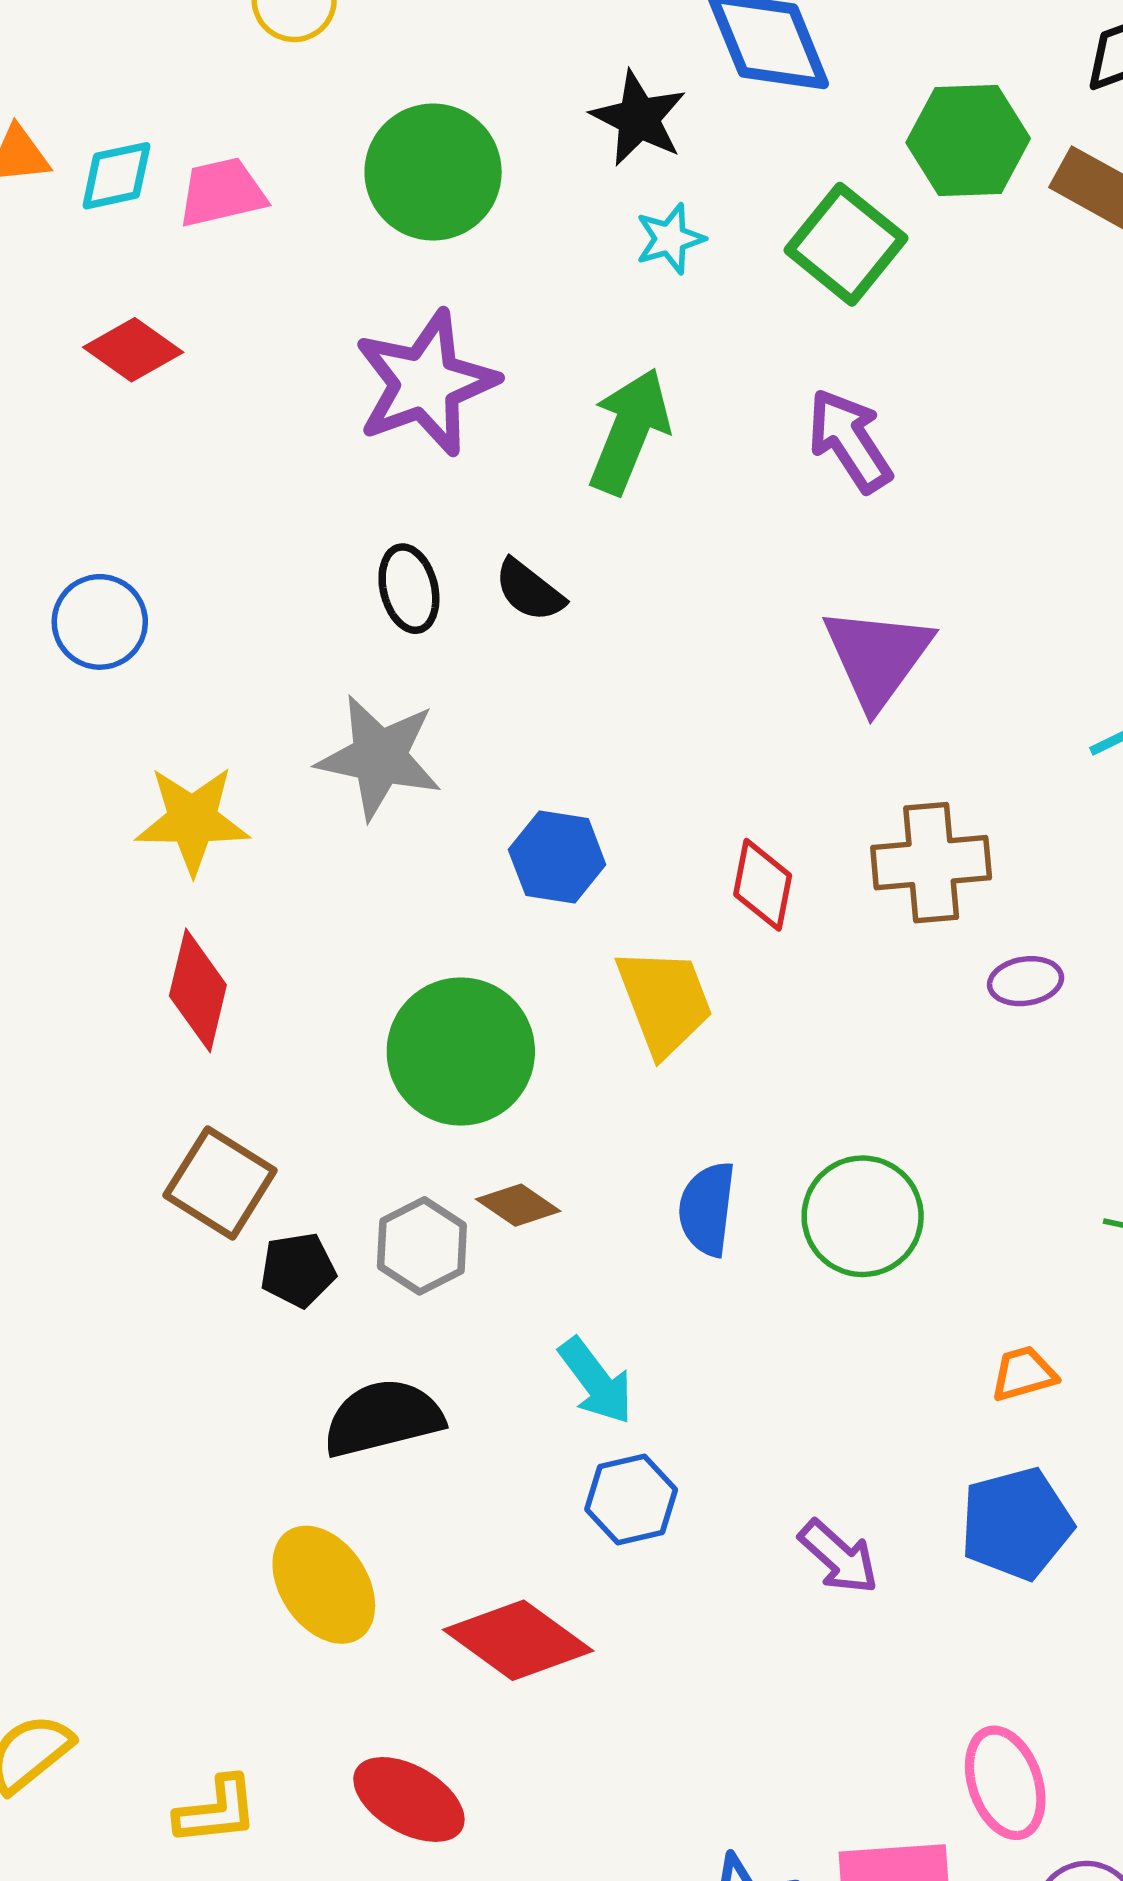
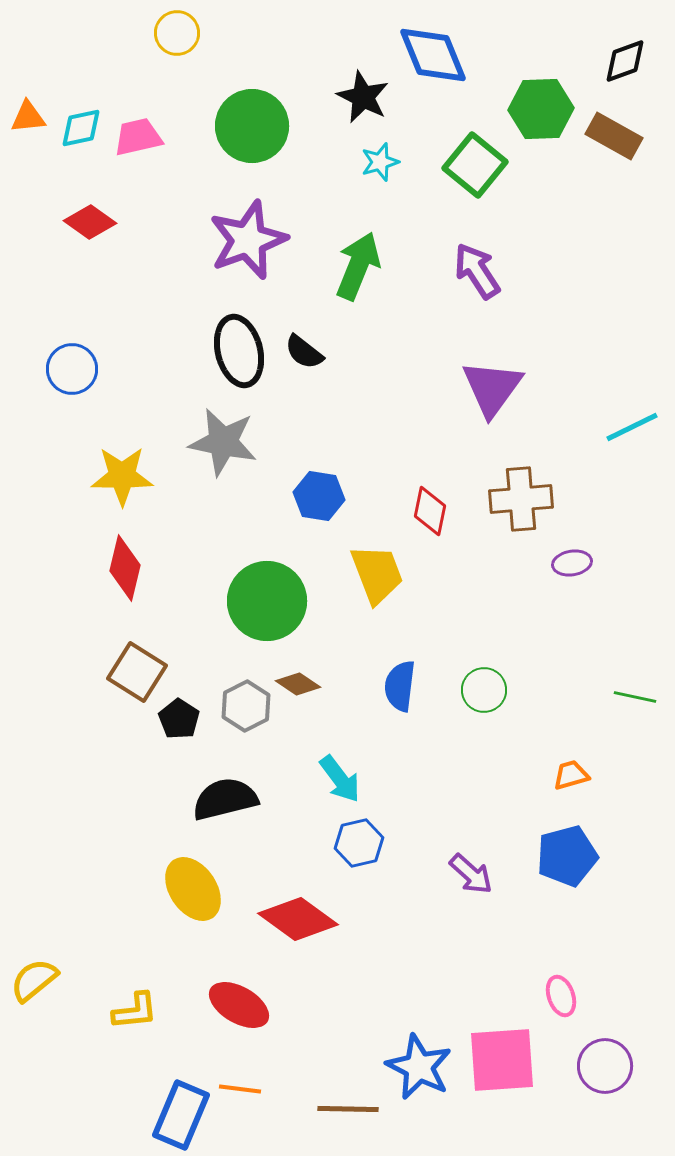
black ellipse: (409, 589) -> (239, 351), size x1.5
green circle: (863, 1216) -> (484, 690), size x0.7
black pentagon: (298, 1270) -> (179, 719), turned -30
pink ellipse: (1005, 1783) -> (561, 996), size x0.7

